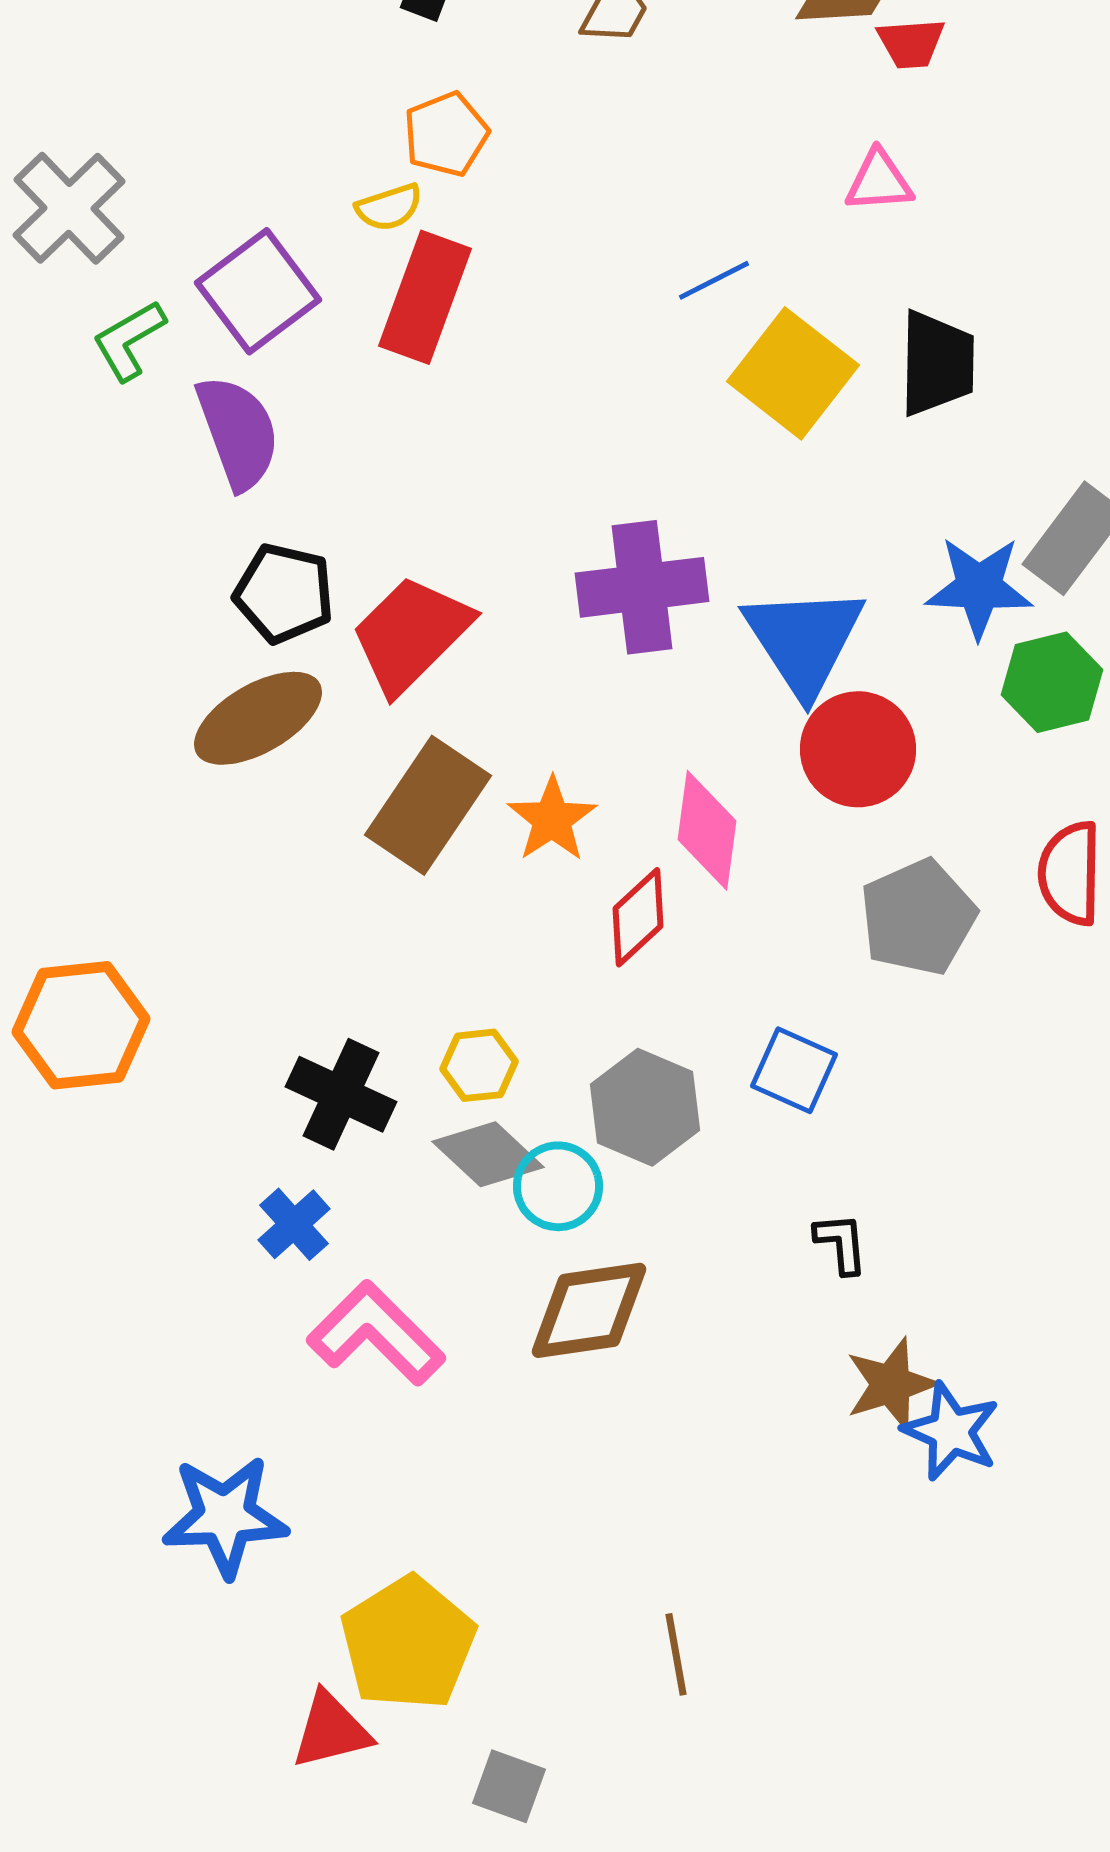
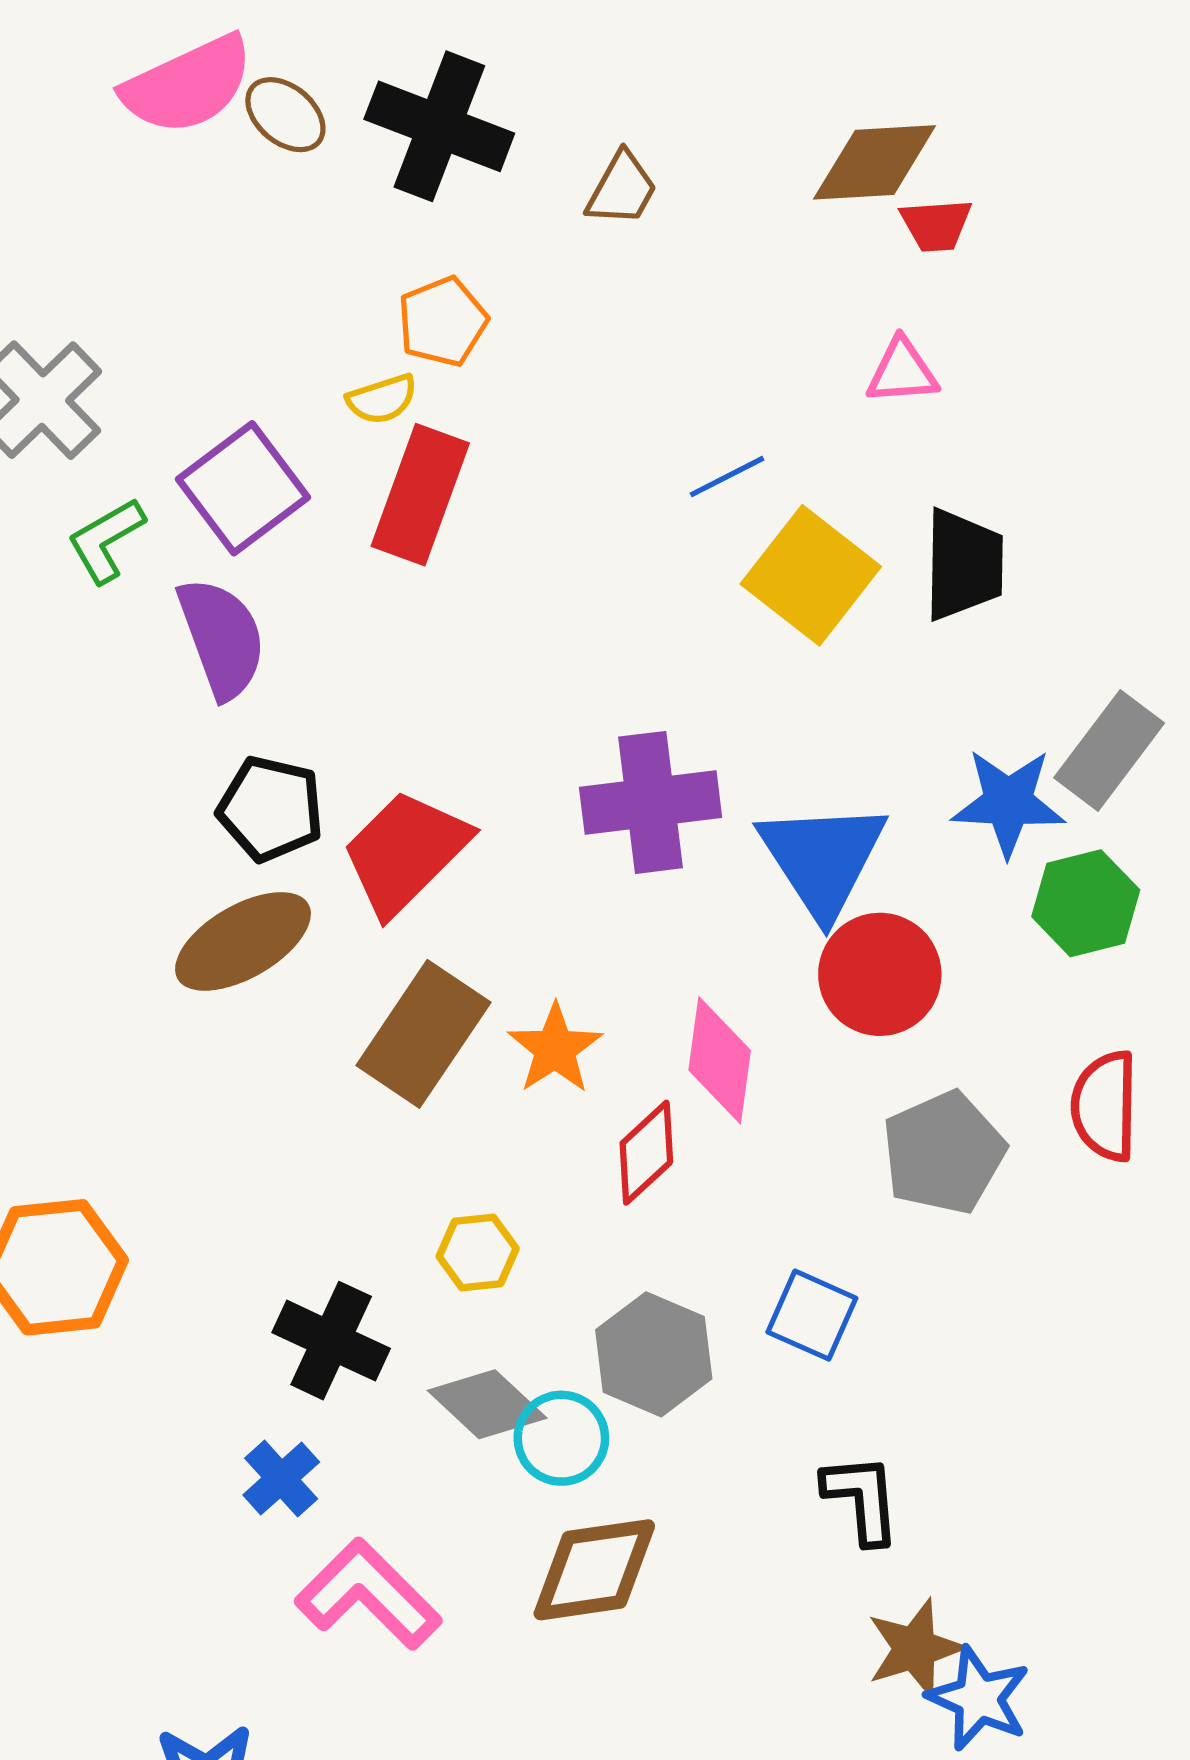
yellow hexagon: (479, 1065) -> (478, 1252), moved
black L-shape: (841, 1243) -> (862, 1499), size x1.4

